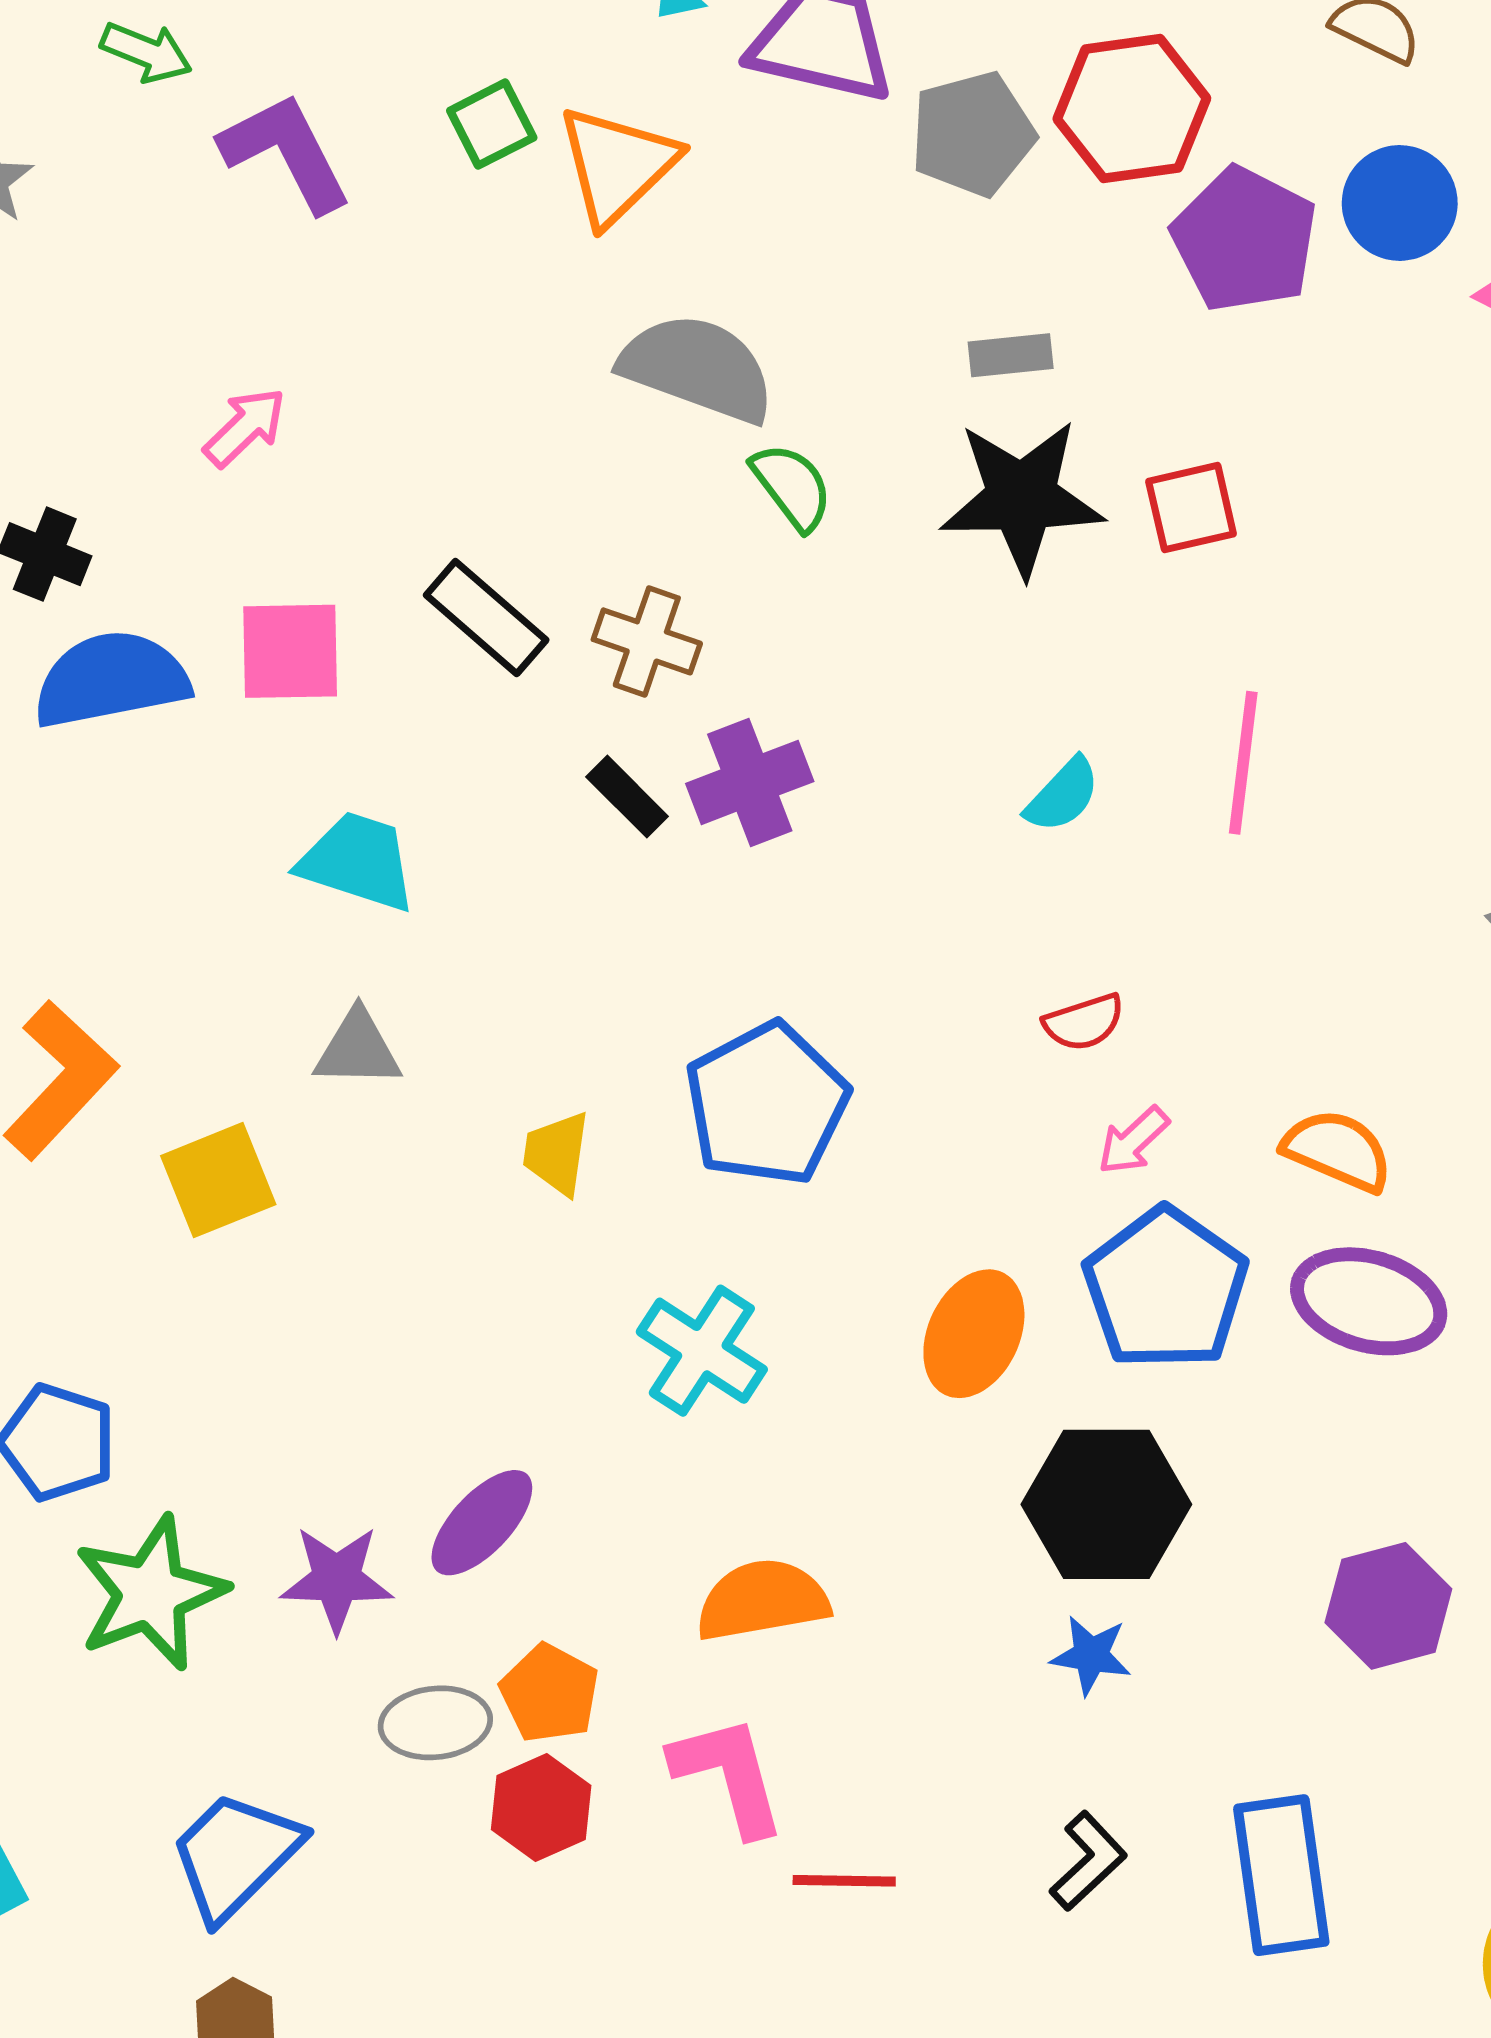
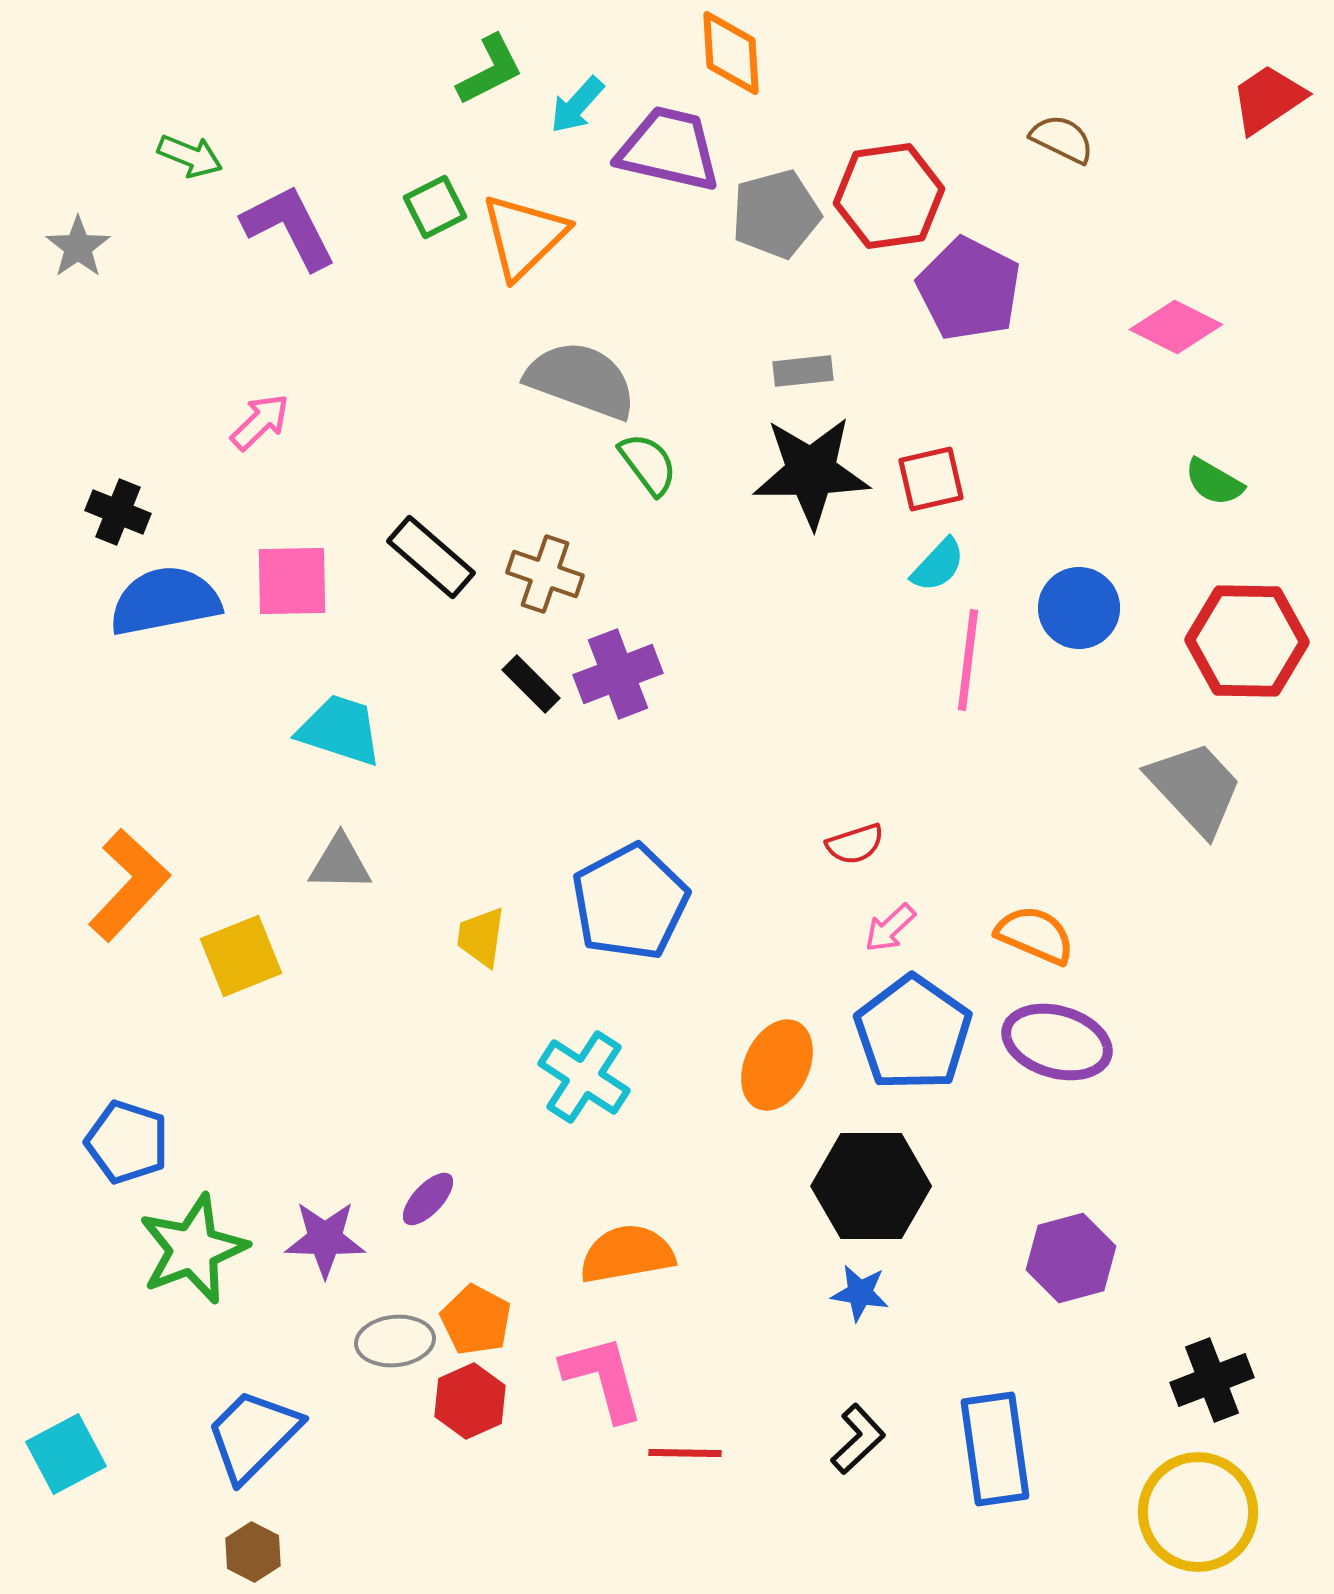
blue circle: (1400, 203) -> (1079, 608), moved
cyan semicircle: (1063, 795) -> (938, 565), moved
purple ellipse: (482, 1523) -> (428, 1199), size x0.7

